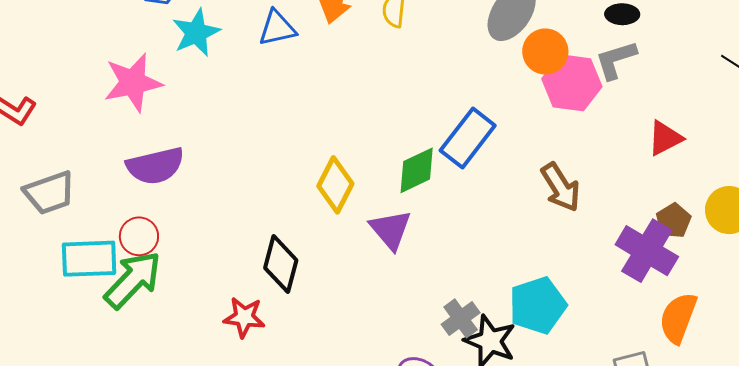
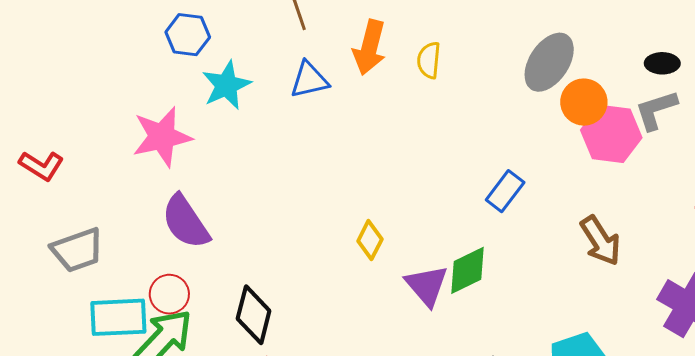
blue rectangle: (468, 138) -> (505, 191), size x0.7
purple semicircle: (155, 166) -> (186, 222), turned 70
green diamond: (417, 170) -> (467, 270), moved
yellow diamond: (335, 185) -> (370, 240), size x0.7
black diamond: (281, 264) -> (254, 315), moved

